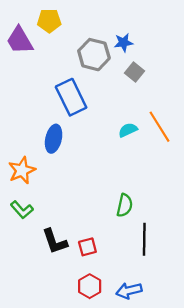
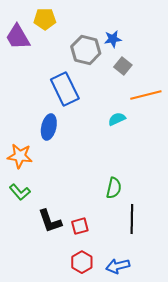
orange line: (160, 127) -> (146, 95), moved, turned -72
orange star: (22, 170) -> (20, 156), turned 30

